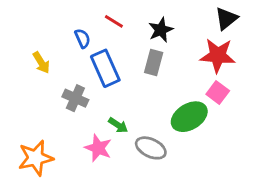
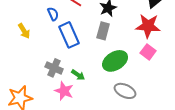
gray cross: (75, 98) -> (54, 68), moved
green ellipse: (189, 117) -> (115, 61), moved
gray ellipse: (151, 148) -> (125, 91), moved

